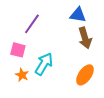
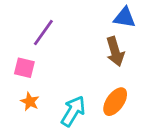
blue triangle: (78, 15) -> (125, 18), moved
cyan arrow: (44, 64) -> (73, 111), moved

